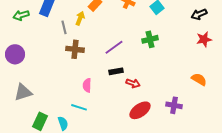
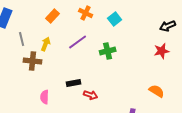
black arrow: (199, 14) -> (168, 26), moved
yellow arrow: (80, 18) -> (46, 44), moved
purple line: (114, 47) -> (78, 42), moved

